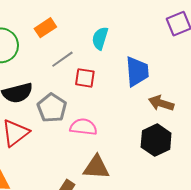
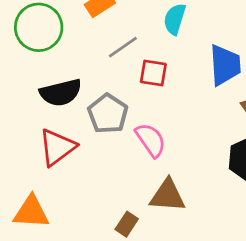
pink semicircle: (83, 127) -> (151, 140), turned 48

